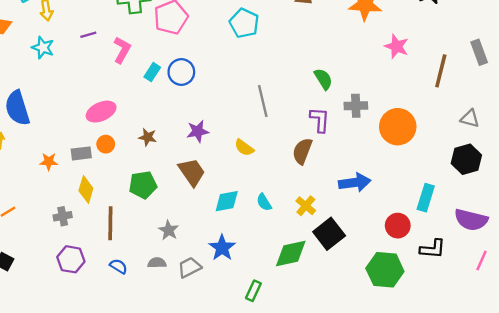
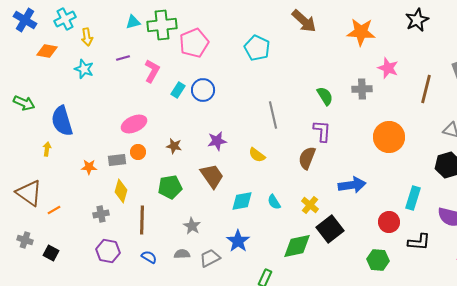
gray cross: (356, 106) -> (362, 89), moved
green hexagon: (385, 270) -> (378, 260), size x0.7

